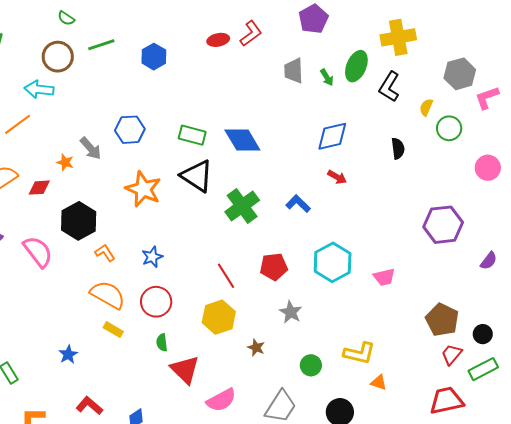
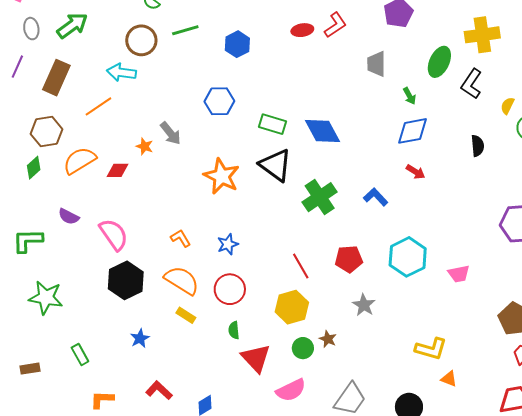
green arrow: (327, 77) -> (409, 96), moved
blue hexagon: (130, 130) -> (219, 101), moved
black hexagon: (79, 221) -> (126, 280), moved
green circle: (311, 365) -> (303, 348), moved

